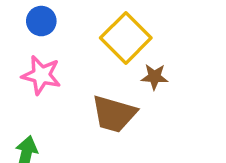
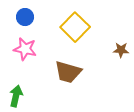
brown star: (154, 77) -> (121, 50), moved

